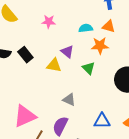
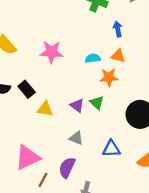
pink star: (49, 22) -> (51, 52), size x1.5
purple triangle: (67, 52) -> (77, 105), moved
yellow triangle: (54, 65) -> (45, 109), moved
blue triangle: (102, 121) -> (111, 149), moved

